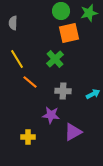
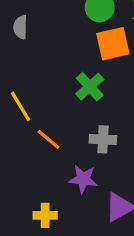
yellow line: (17, 59) -> (20, 106), moved
orange line: (30, 82) -> (48, 139), moved

